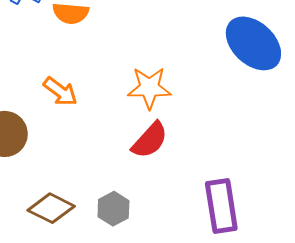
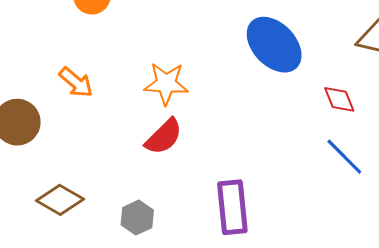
gray hexagon: (113, 209) -> (137, 218), moved

